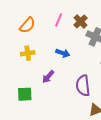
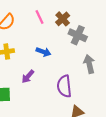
pink line: (59, 20) -> (39, 17), turned -48

